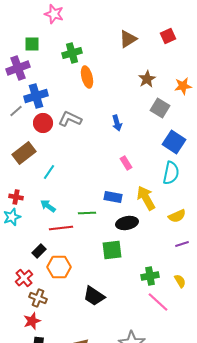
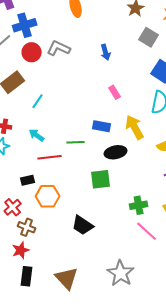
black rectangle: (39, 251) -> (28, 180), turned 32

